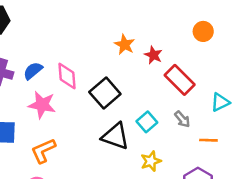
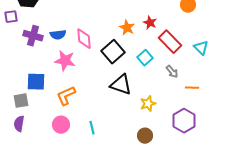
orange star: (125, 45) -> (127, 28), moved
blue semicircle: (33, 71) -> (58, 35), turned -147
cyan triangle: (220, 102) -> (201, 48), moved, turned -49
cyan square: (147, 122) -> (145, 58), moved

